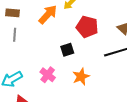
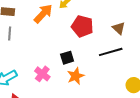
black square: (67, 50) -> (67, 58), moved

